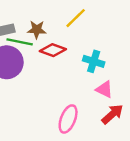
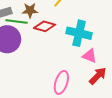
cyan cross: (94, 61) -> (79, 33), size x1.4

